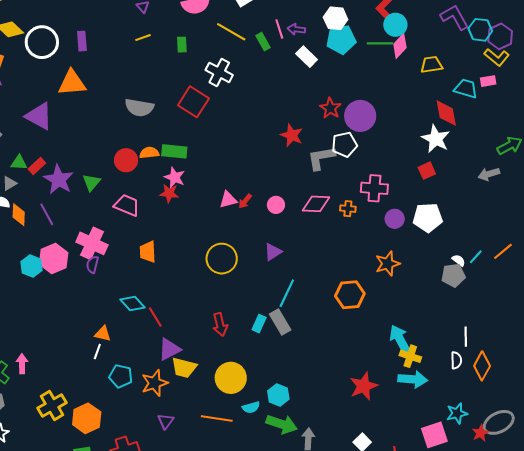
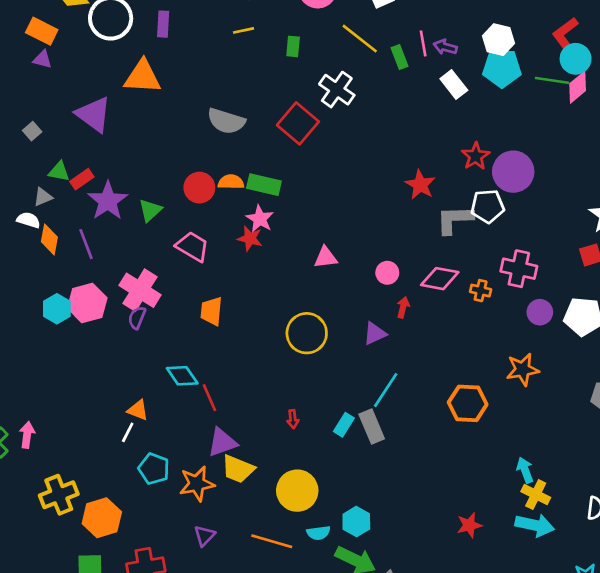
red arrow: (245, 201) -> (403, 307), moved, turned 147
red arrow: (220, 325) -> (293, 419), size x0.6
cyan arrow: (400, 339) -> (525, 470), size x0.7
red star: (364, 386) -> (469, 525), size x0.7

